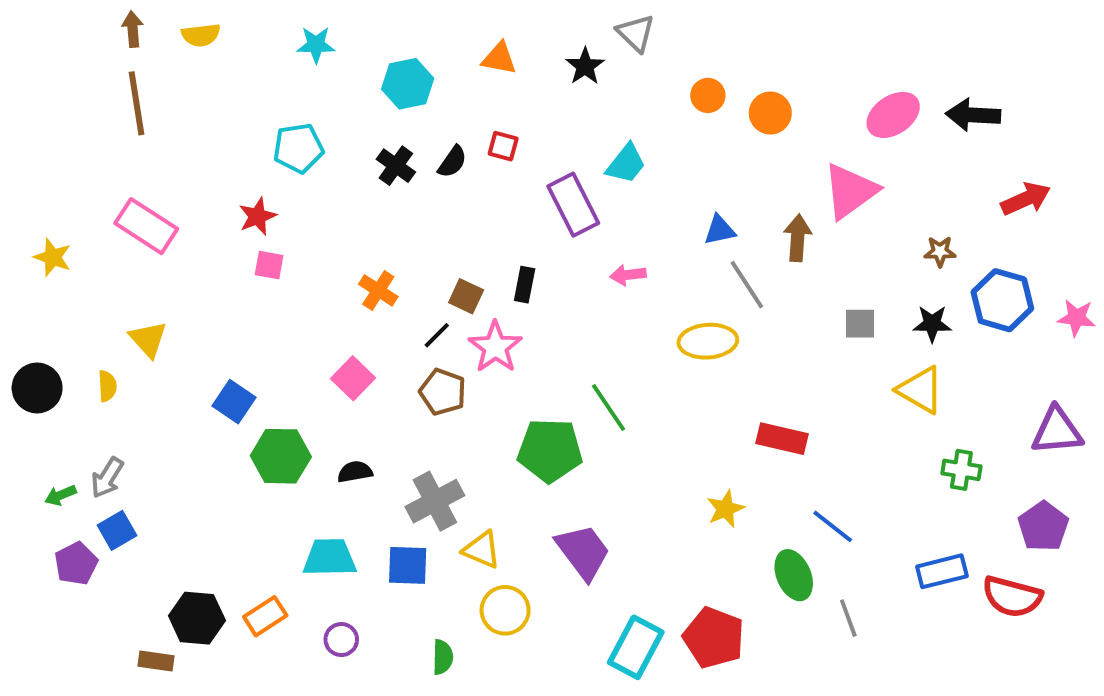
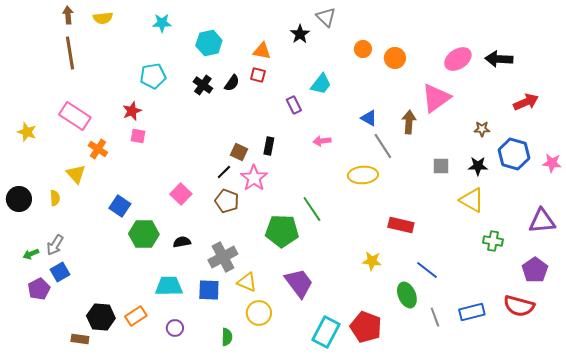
orange triangle: (499, 58) -> (262, 51), moved
purple rectangle: (573, 205) -> (294, 105), size x0.6
blue triangle: (720, 230) -> (369, 118), turned 42
orange cross: (378, 290) -> (98, 149), moved
yellow star: (725, 509) -> (372, 261), turned 30
blue rectangle: (942, 571) -> (472, 312), moved

